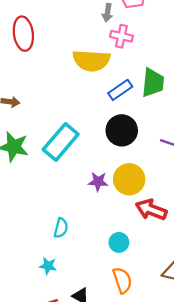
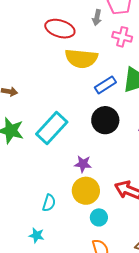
red ellipse: (23, 34) -> (60, 29), moved, turned -68
pink cross: (121, 36) -> (122, 37), moved
yellow circle: (129, 179) -> (86, 191), moved

